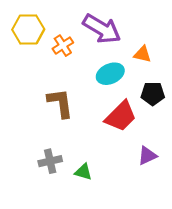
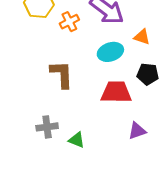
red trapezoid: (121, 116) -> (116, 92), turned -140

